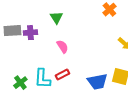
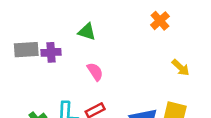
green triangle: (56, 18) -> (87, 32), turned -40

